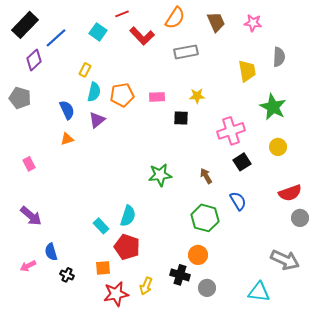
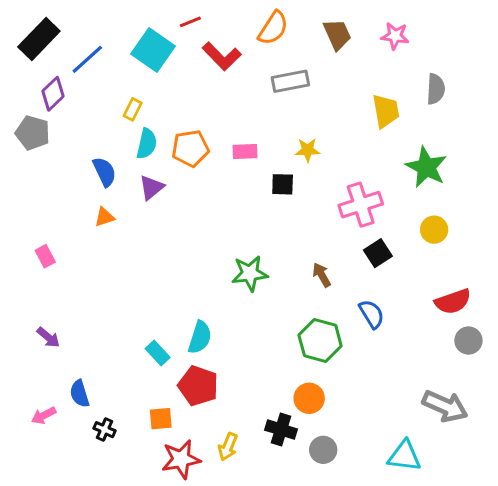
cyan square: (98, 32) -> (153, 50), size x1.5
gray pentagon: (20, 98) -> (33, 133), moved
purple arrow: (31, 216) -> (48, 337), size x0.7

